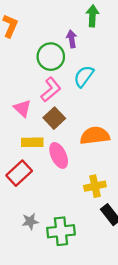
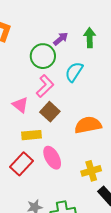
green arrow: (92, 16) -> (90, 38), moved
purple arrow: (72, 39) -> (61, 39), turned 63
pink ellipse: (59, 155) -> (52, 158), moved

